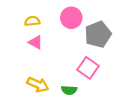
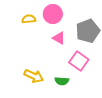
pink circle: (71, 18) -> (53, 14), moved
pink triangle: (36, 42) -> (59, 38), moved

